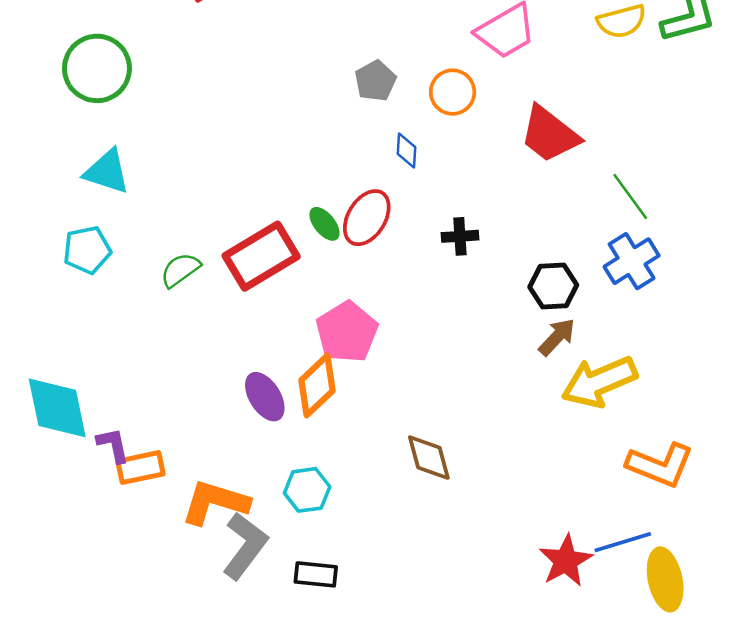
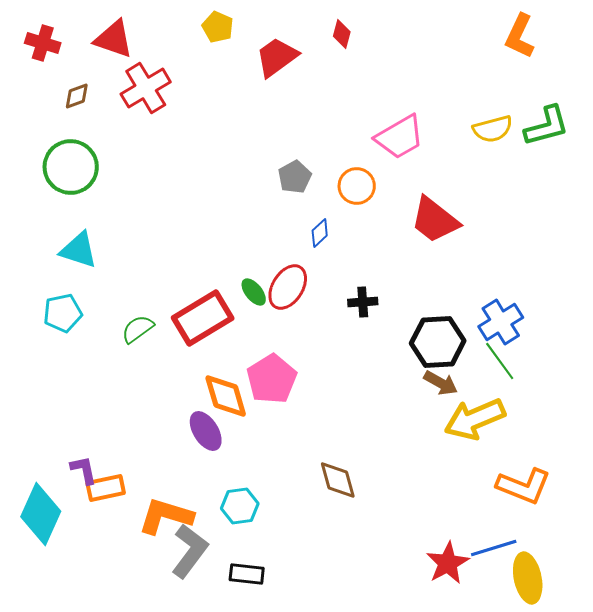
blue diamond: (407, 150) -> (320, 233), turned 44
green line: (630, 196) -> (500, 361), moved
black hexagon: (553, 286) -> (438, 342), size x1.4
brown arrow: (557, 337) -> (441, 383), turned 76
orange diamond: (317, 385) -> (226, 396), moved, turned -63
cyan diamond: (57, 408) -> (41, 514), moved, turned 36

